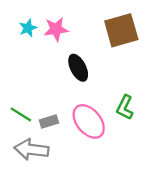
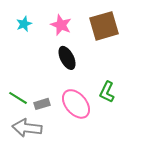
pink star: (56, 29) -> (61, 25), moved, turned 30

